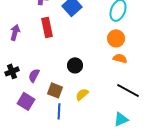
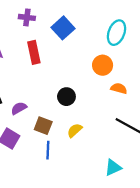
orange circle: (116, 38) -> (103, 65), moved
purple semicircle: (34, 75) -> (19, 108), turned 32
cyan triangle: (121, 119) -> (113, 168), moved

